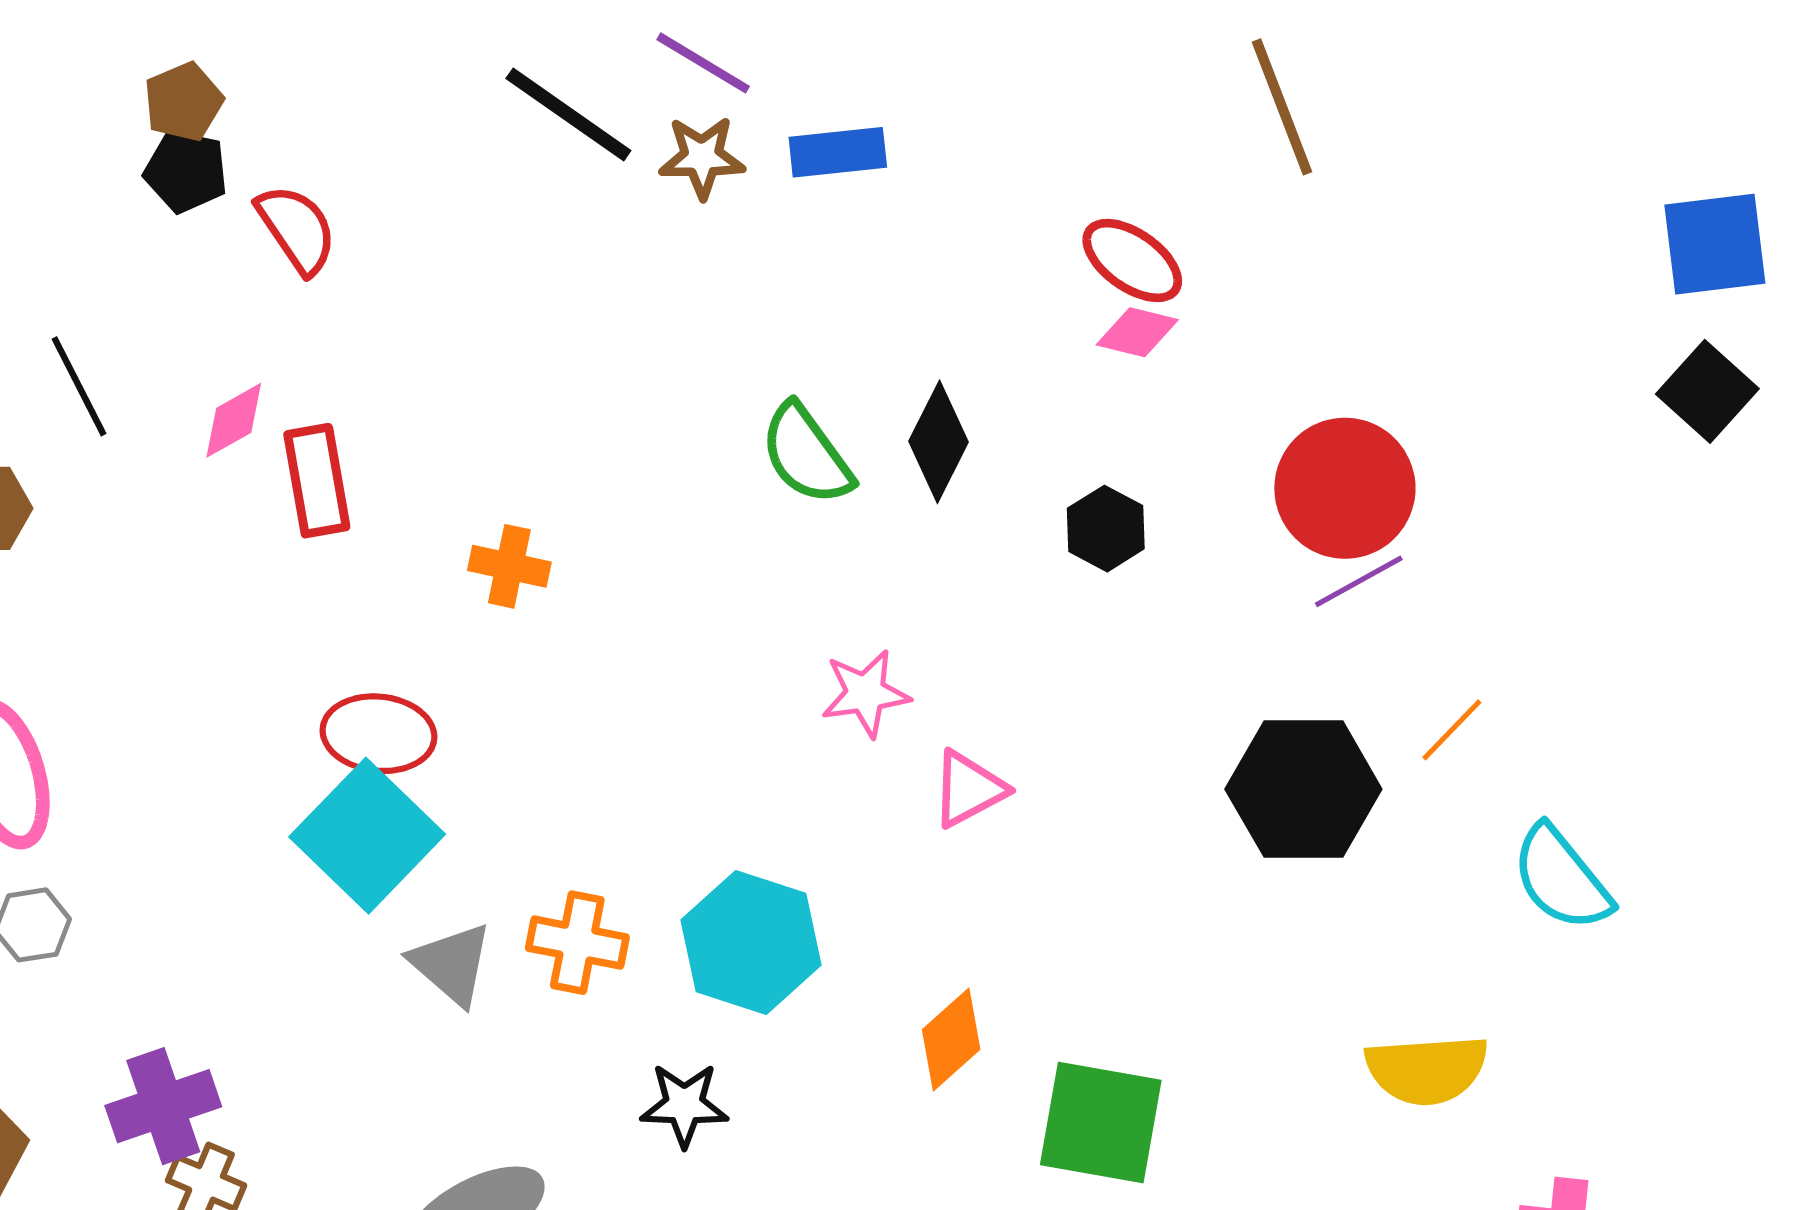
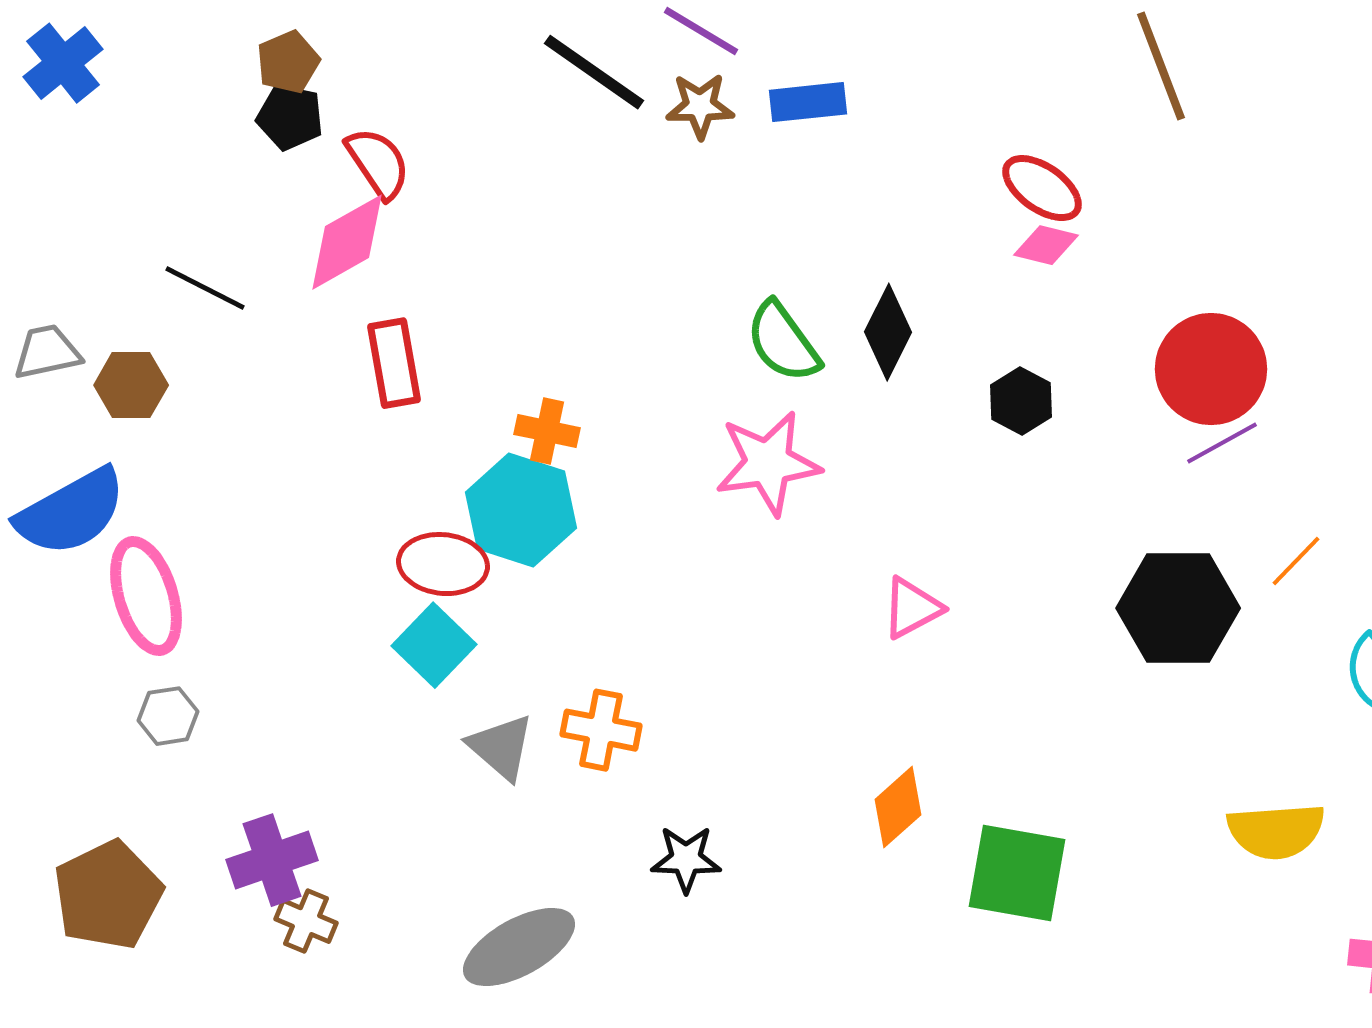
black line: (79, 386) -> (205, 288), turned -36
pink diamond: (234, 420) -> (347, 242), moved, size x1.6
pink star: (865, 693) -> (768, 463), moved, size x1.5
cyan square: (367, 836) -> (434, 645), size x0.7
cyan hexagon: (751, 943) -> (521, 510), moved

